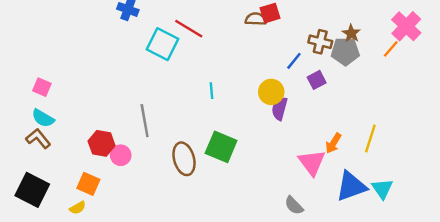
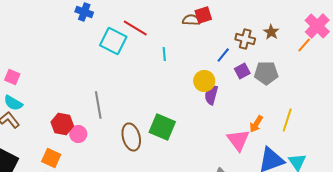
gray pentagon: (345, 51) -> (266, 73), moved
cyan line: (211, 91) -> (164, 54), moved

